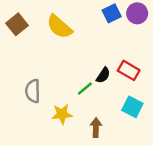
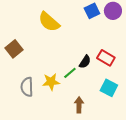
brown square: (17, 24) -> (14, 49), moved
gray semicircle: (33, 91) -> (27, 87), moved
yellow star: (62, 114) -> (51, 82), moved

